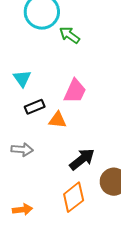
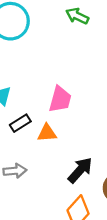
green arrow: (70, 35) -> (77, 16), moved

